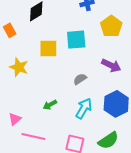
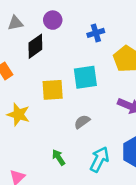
gray semicircle: (80, 79) -> (82, 122), moved
green arrow: (50, 105) -> (59, 157), turned 88

